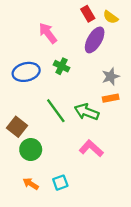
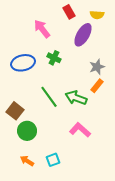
red rectangle: (88, 14) -> (69, 12), moved
yellow semicircle: (111, 17) -> (97, 15), turned -32
orange rectangle: (111, 98) -> (97, 86), turned -40

